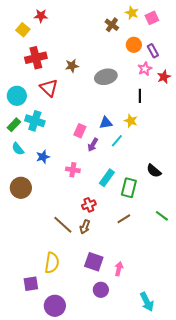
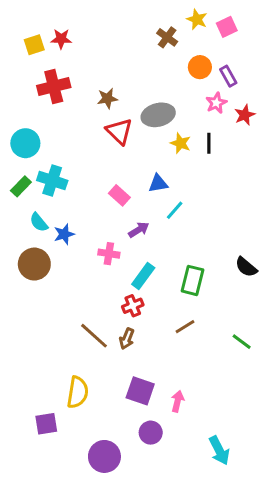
red star: (41, 16) -> (61, 39), moved
yellow square: (23, 30) -> (34, 45), turned 32
red triangle: (49, 88) -> (119, 131), moved
yellow star: (131, 121) -> (181, 143), moved
pink rectangle: (80, 131) -> (119, 195), turned -72
purple arrow: (93, 145) -> (139, 230), moved, turned -152
cyan semicircle: (18, 149) -> (39, 222), moved
black semicircle: (154, 171) -> (246, 267), moved
cyan rectangle: (107, 178) -> (143, 276), moved
brown circle: (21, 188) -> (34, 264), moved
green line: (162, 216) -> (242, 342), moved
purple circle: (55, 306) -> (104, 456), moved

